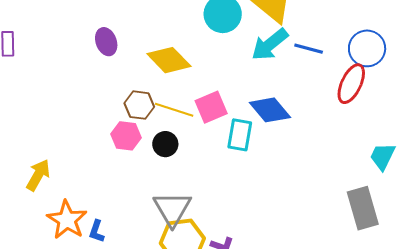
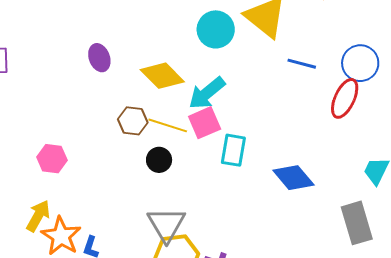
cyan arrow: (270, 44) -> (207, 93), moved
blue diamond: (270, 110) -> (293, 178), moved
pink hexagon: (126, 136) -> (52, 159), moved
yellow arrow: (38, 175) -> (38, 216), moved

